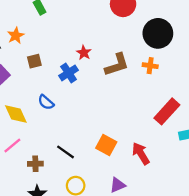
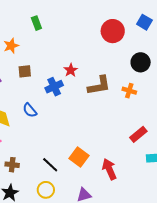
black circle: (158, 33) -> (141, 62), size x0.7
red rectangle: (167, 111) -> (138, 134), size x0.7
black line: (65, 152) -> (50, 165), moved

